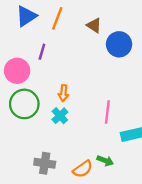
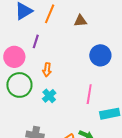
brown triangle: (94, 25) -> (80, 21), turned -40
blue circle: (119, 44) -> (100, 55), moved
orange arrow: (63, 93) -> (47, 70), moved

